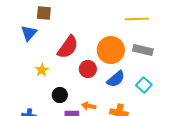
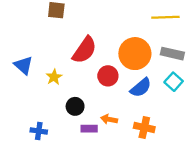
blue triangle: (29, 33) -> (23, 65), moved, turned -30
cyan square: (144, 85) -> (174, 82), moved

